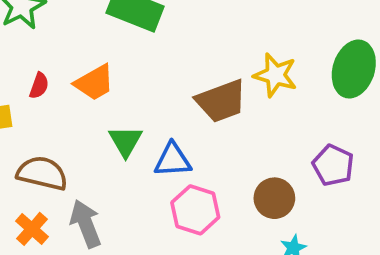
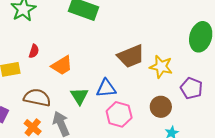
yellow star: (275, 75) -> (161, 67), moved
orange trapezoid: (94, 83) -> (62, 66), moved
green triangle: (126, 141) -> (79, 96), moved

